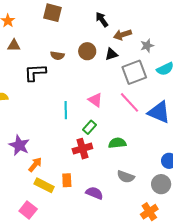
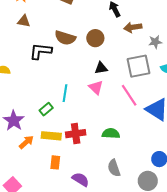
black triangle: (111, 54) -> (101, 68), moved
brown semicircle: (57, 56) -> (65, 38), size x1.5
green rectangle: (90, 127) -> (46, 109), moved
gray semicircle: (126, 177) -> (114, 168), turned 42
yellow rectangle: (44, 185) -> (51, 136), moved, turned -30

